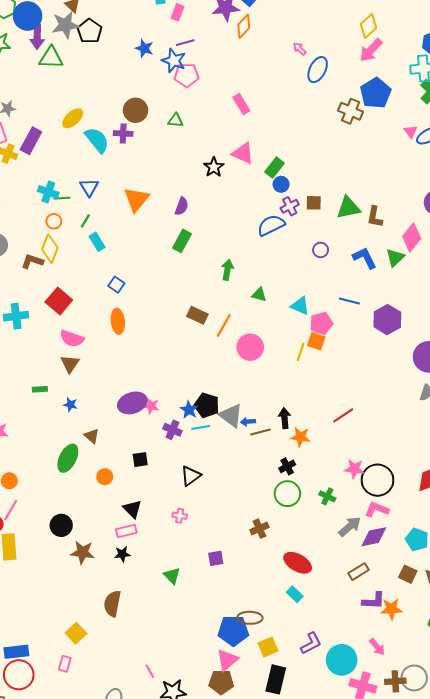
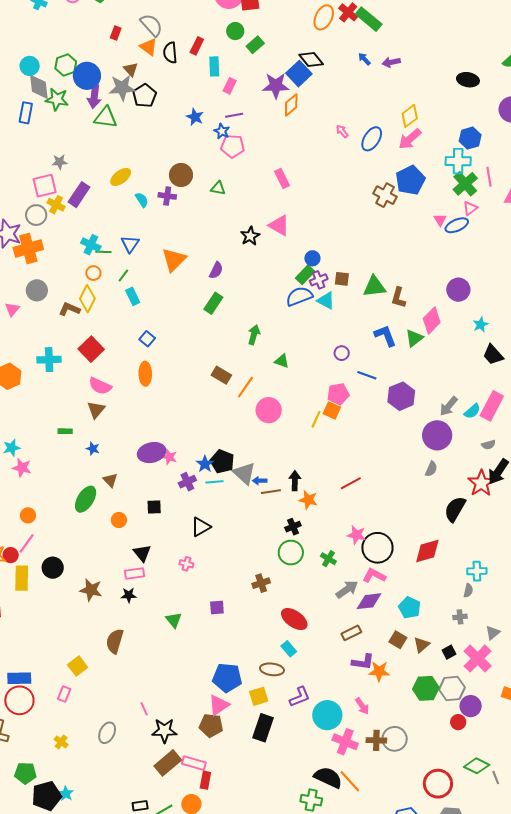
blue star: (174, 61) -> (222, 131), size x0.7
blue ellipse: (318, 70) -> (372, 139), moved
cyan semicircle: (97, 140) -> (142, 200), size x0.6
green rectangle: (275, 168) -> (305, 275), moved
purple circle: (321, 250) -> (342, 353), moved
cyan triangle: (300, 306) -> (326, 301), moved
purple cross: (172, 430) -> (187, 482), turned 36
black circle: (61, 525) -> (53, 568), moved
brown ellipse: (250, 618) -> (272, 669), moved

